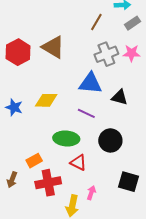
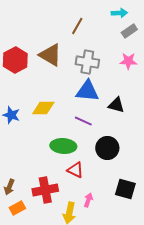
brown line: (96, 22) -> (77, 26), moved
gray cross: (106, 54) -> (87, 62), moved, turned 30
orange rectangle: (34, 161) -> (17, 208), moved

